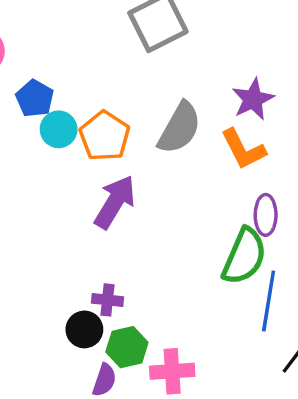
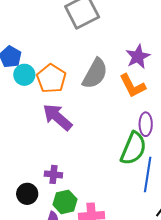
purple arrow: (115, 202) -> (57, 117), turned -80
black circle: (84, 329) -> (27, 194), moved

